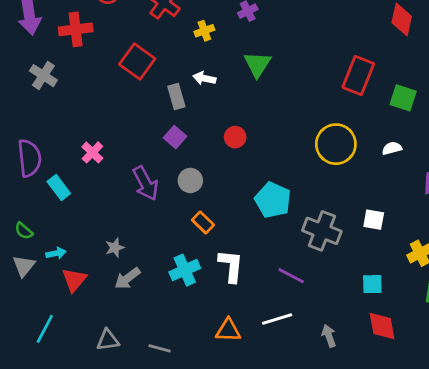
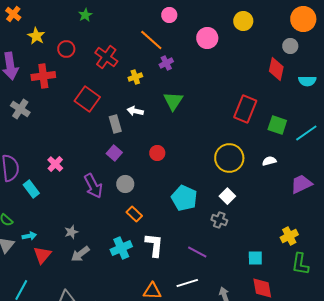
white square: (374, 220) -> (227, 196), moved, turned 35
gray cross: (322, 231) -> (219, 220), size x0.6

